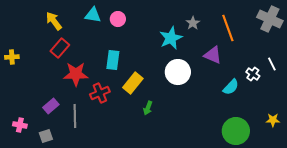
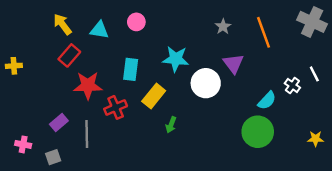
cyan triangle: (93, 15) -> (99, 30), moved
cyan star: (171, 38) -> (176, 59), moved, turned 30
purple triangle: (213, 55) -> (233, 64), moved, turned 30
green circle: (236, 131) -> (258, 132), moved

